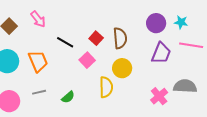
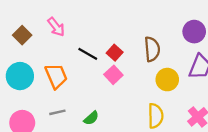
red square: (96, 38) -> (115, 53), moved
yellow circle: (122, 68) -> (167, 80), moved
yellow semicircle: (106, 87) -> (156, 116), moved

